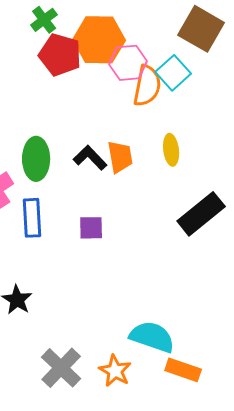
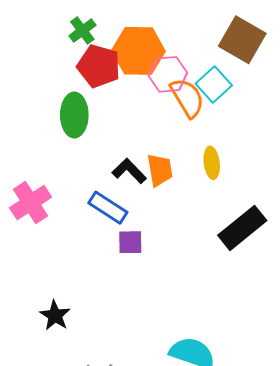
orange semicircle: (147, 86) -> (187, 98), turned -42
green ellipse: (36, 159) -> (74, 115), moved
blue rectangle: (32, 218) -> (108, 208), moved, turned -54

